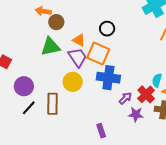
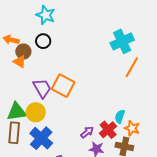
black circle: (107, 29) -> (43, 41), moved
orange triangle: (79, 40) -> (20, 62), moved
green triangle: (50, 47) -> (17, 112), moved
blue cross: (108, 78) -> (41, 138), moved, turned 30

